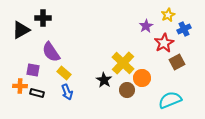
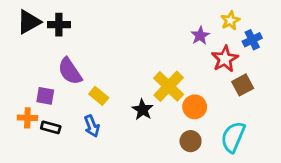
black triangle: (21, 30) -> (29, 22), moved
yellow rectangle: (64, 73) -> (99, 96), moved
brown circle: (127, 90) -> (191, 141), moved
cyan semicircle: (170, 100) -> (233, 137), turned -45

